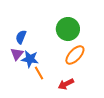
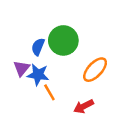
green circle: (68, 29) -> (63, 40), moved
blue semicircle: (21, 37) -> (38, 47), moved

